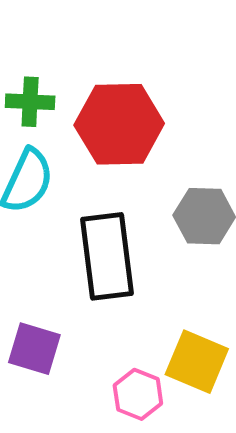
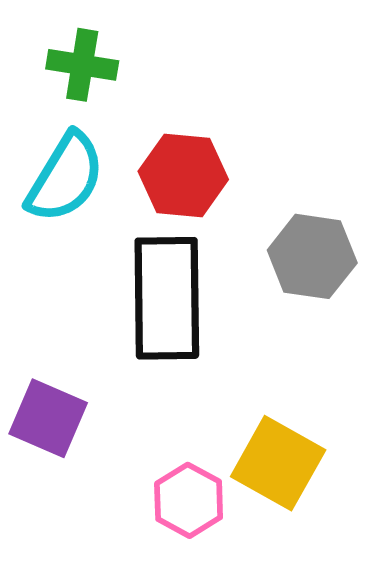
red hexagon: (119, 124) -> (183, 175), moved, size x0.7

